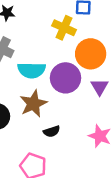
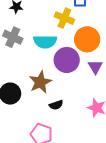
cyan semicircle: (32, 70) -> (45, 42), moved

